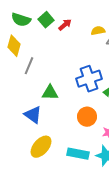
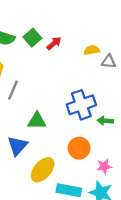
blue triangle: (33, 115) -> (18, 146), turned 36
yellow ellipse: (41, 147) -> (43, 170), moved

